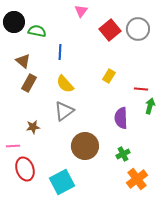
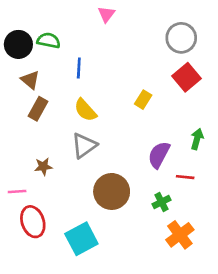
black circle: (14, 22) -> (18, 44), moved
red square: (110, 30) -> (186, 77), moved
red line: (141, 89) -> (185, 177), moved
purple semicircle: (121, 118) -> (159, 155), turned 30

